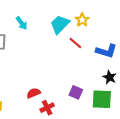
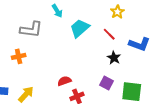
cyan trapezoid: (60, 24) -> (80, 28), moved
black star: (110, 77) -> (114, 58), moved

